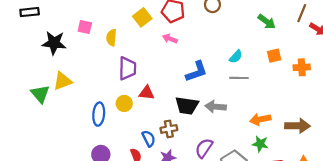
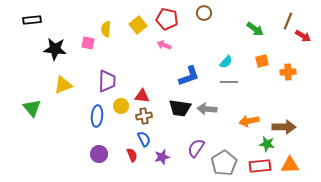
pink square: (85, 27) -> (88, 43), moved
yellow semicircle: (111, 38) -> (106, 29), moved
purple trapezoid: (127, 68) -> (107, 81), moved
green triangle: (40, 94) -> (32, 108), moved
brown cross: (169, 129) -> (144, 116), moved
green star: (260, 144) -> (267, 144), moved

